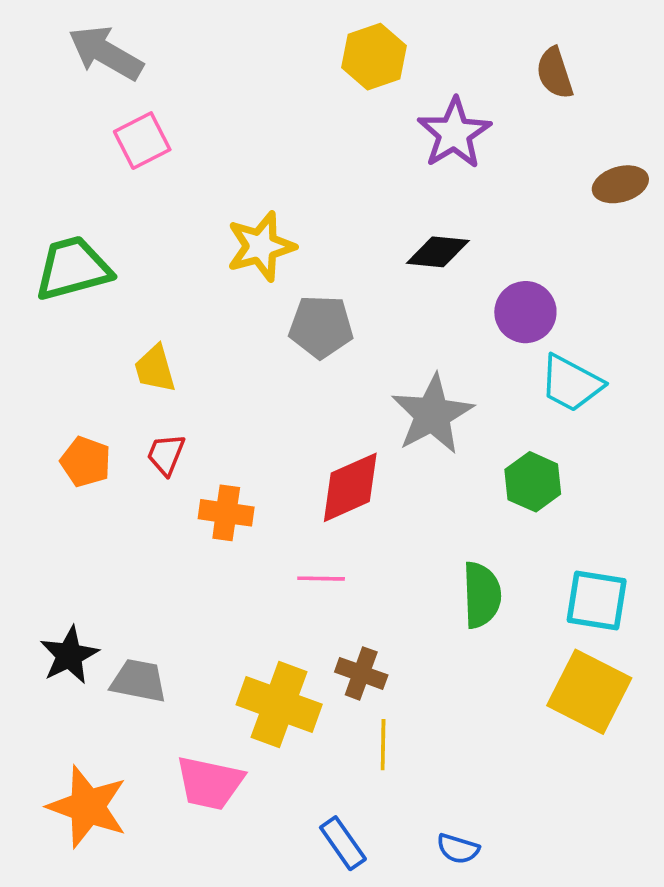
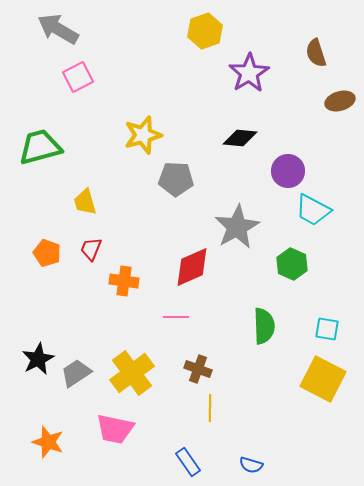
brown semicircle: (555, 73) -> (316, 53), moved
cyan square: (597, 600) -> (327, 329), size x0.7
gray trapezoid: (139, 681) -> (76, 373), turned -44
yellow cross: (279, 704) -> (132, 373), moved, turned 33
orange star: (87, 807) -> (48, 442), size x0.7

